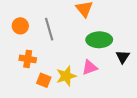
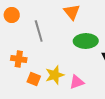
orange circle: (20, 26) -> (12, 15), moved
pink triangle: (90, 68) -> (77, 82), moved

